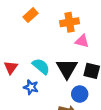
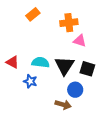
cyan semicircle: (41, 66) -> (40, 62), turned -36
red triangle: (11, 67) -> (12, 62), turned -40

